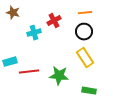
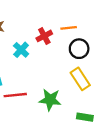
orange line: (85, 13) -> (69, 28), moved
cyan cross: (34, 33) -> (21, 50), turned -32

